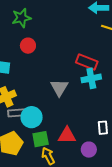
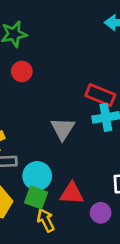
cyan circle: (32, 117) -> (37, 176), moved
green square: (41, 139) -> (36, 197), turned 30

